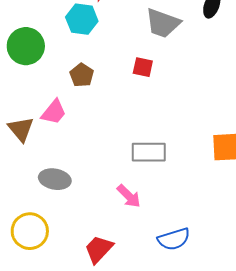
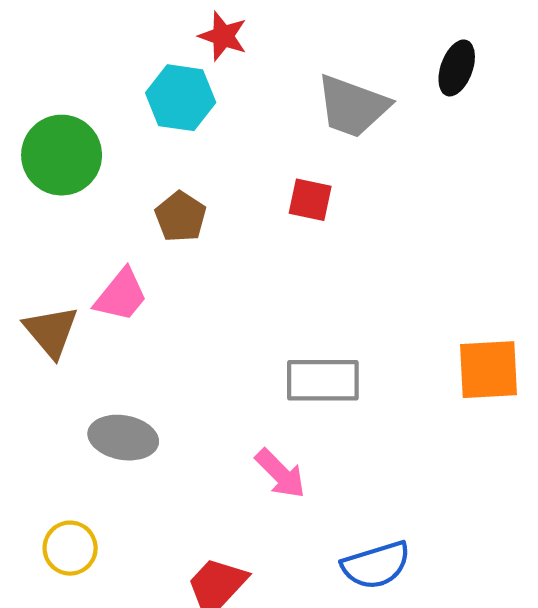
yellow circle: (30, 231) -> (70, 548), size x0.7

